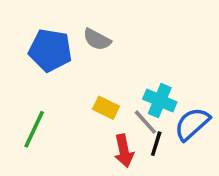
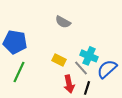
gray semicircle: (97, 39) -> (63, 22), moved
blue pentagon: (50, 50) -> (15, 42), moved
black line: (156, 144) -> (87, 88), moved

